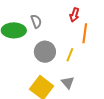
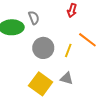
orange line: (85, 33) -> (87, 40), moved, turned -60
gray triangle: (68, 83) -> (67, 78), turned -32

